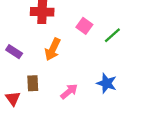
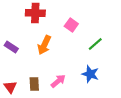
green line: (112, 35) -> (95, 44), moved
brown rectangle: (33, 83) -> (34, 84), moved

